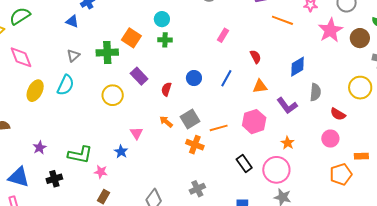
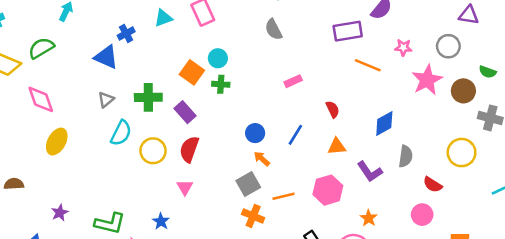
blue triangle: (72, 21) -> (106, 57), size x1.5
pink rectangle: (223, 35) -> (293, 81), turned 32
orange square: (131, 38) -> (192, 72), moved
purple rectangle: (139, 76) -> (185, 112), moved
cyan semicircle: (66, 85) -> (121, 133), moved
red semicircle: (166, 89) -> (189, 149), moved, size x1.5
orange arrow: (166, 122) -> (262, 159), moved
pink triangle: (136, 133) -> (185, 187), moved

